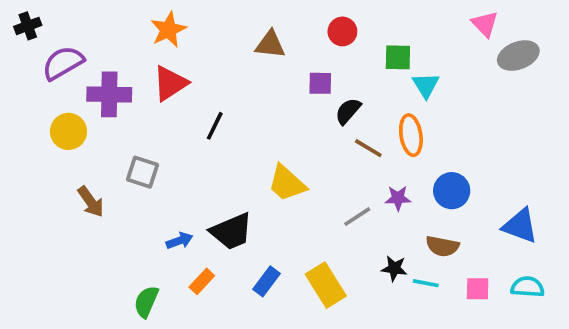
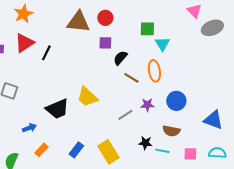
red circle: (342, 31) -> (105, 18), moved
brown triangle: (270, 44) -> (78, 22), size x1.4
black line: (215, 126) -> (46, 53), moved
black trapezoid: (231, 231) -> (57, 109), moved

